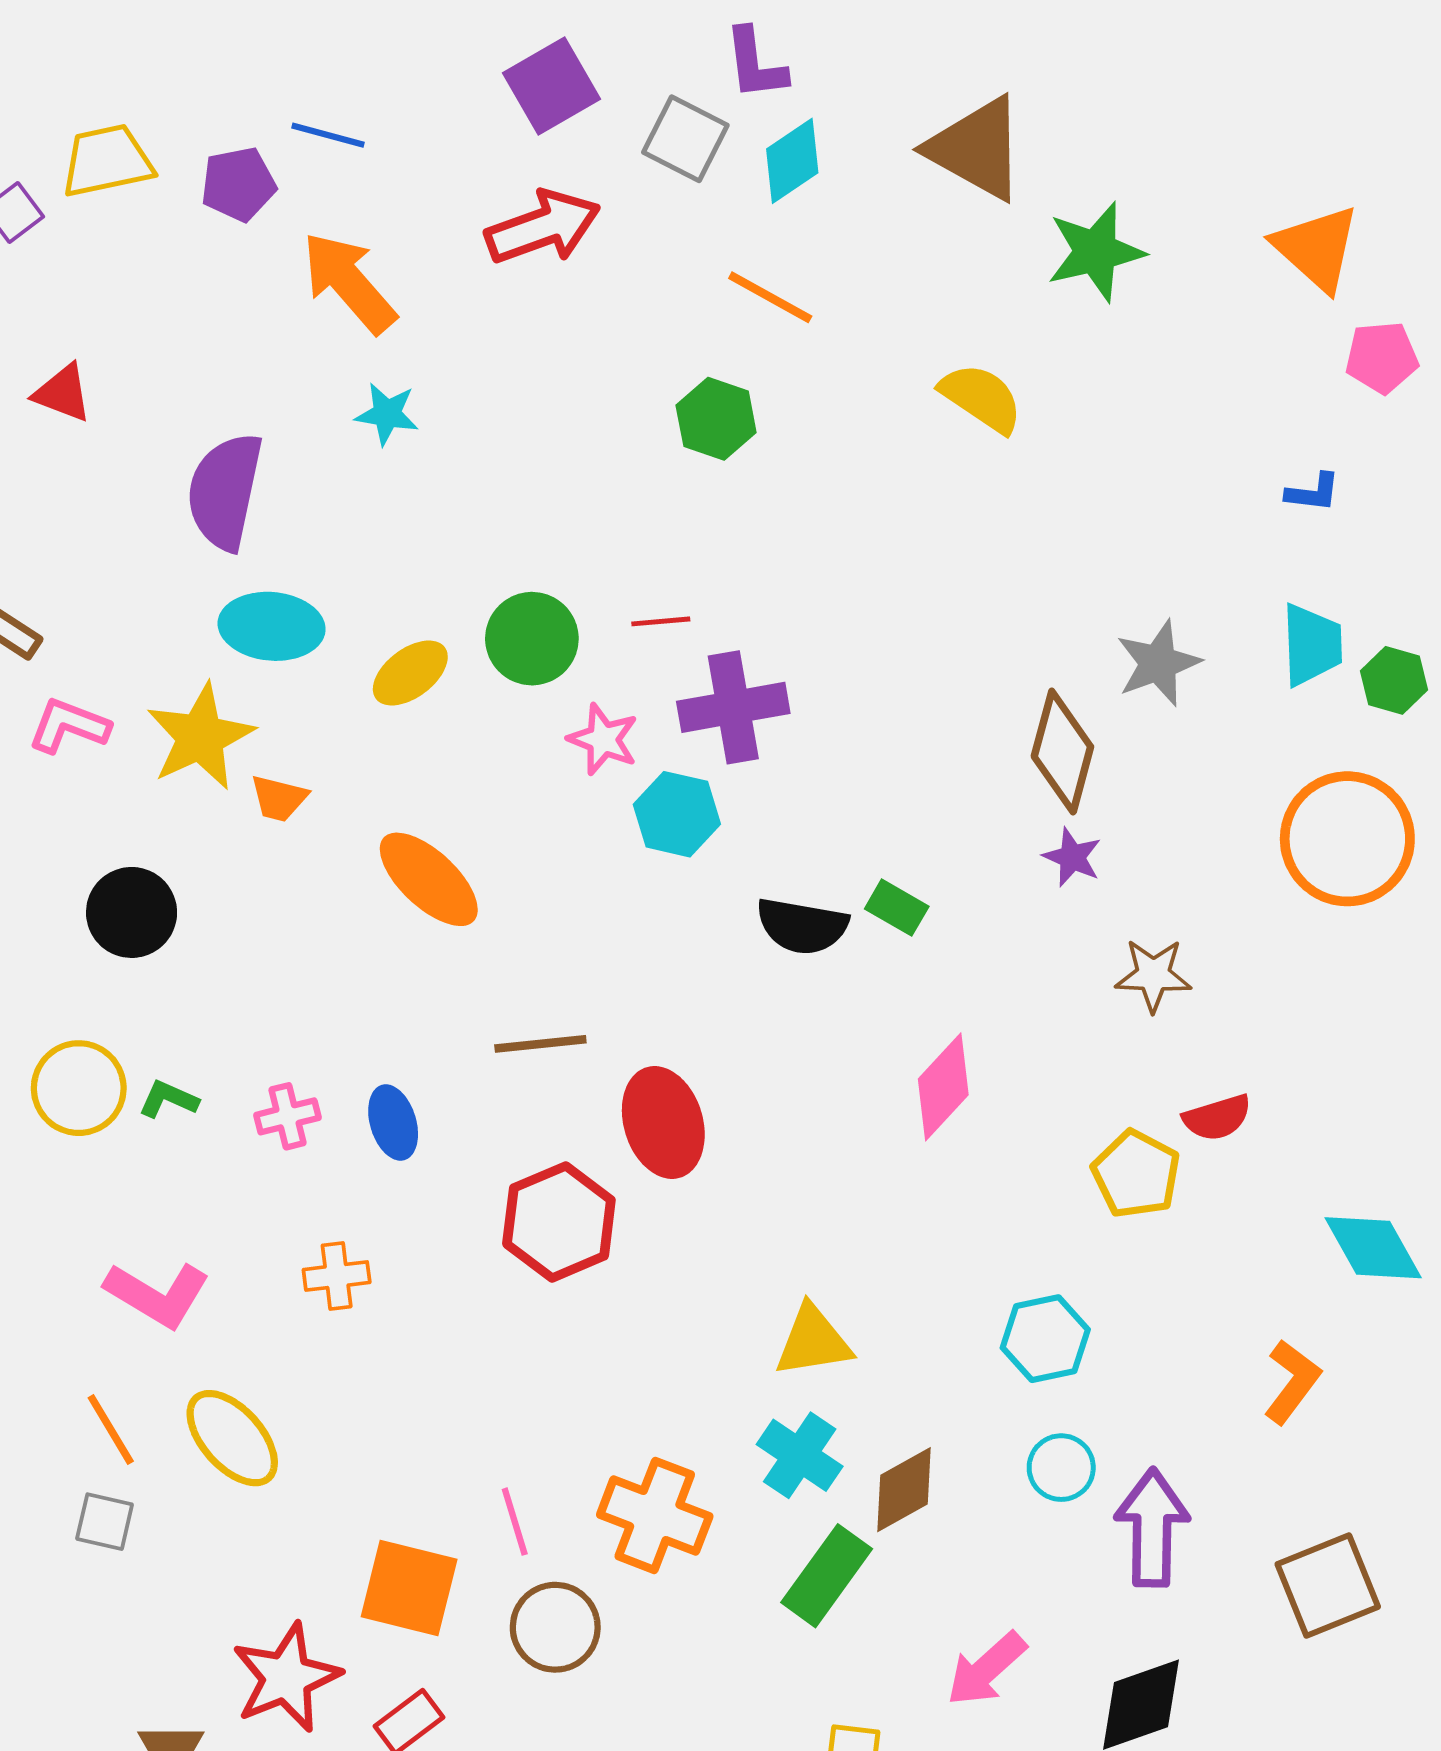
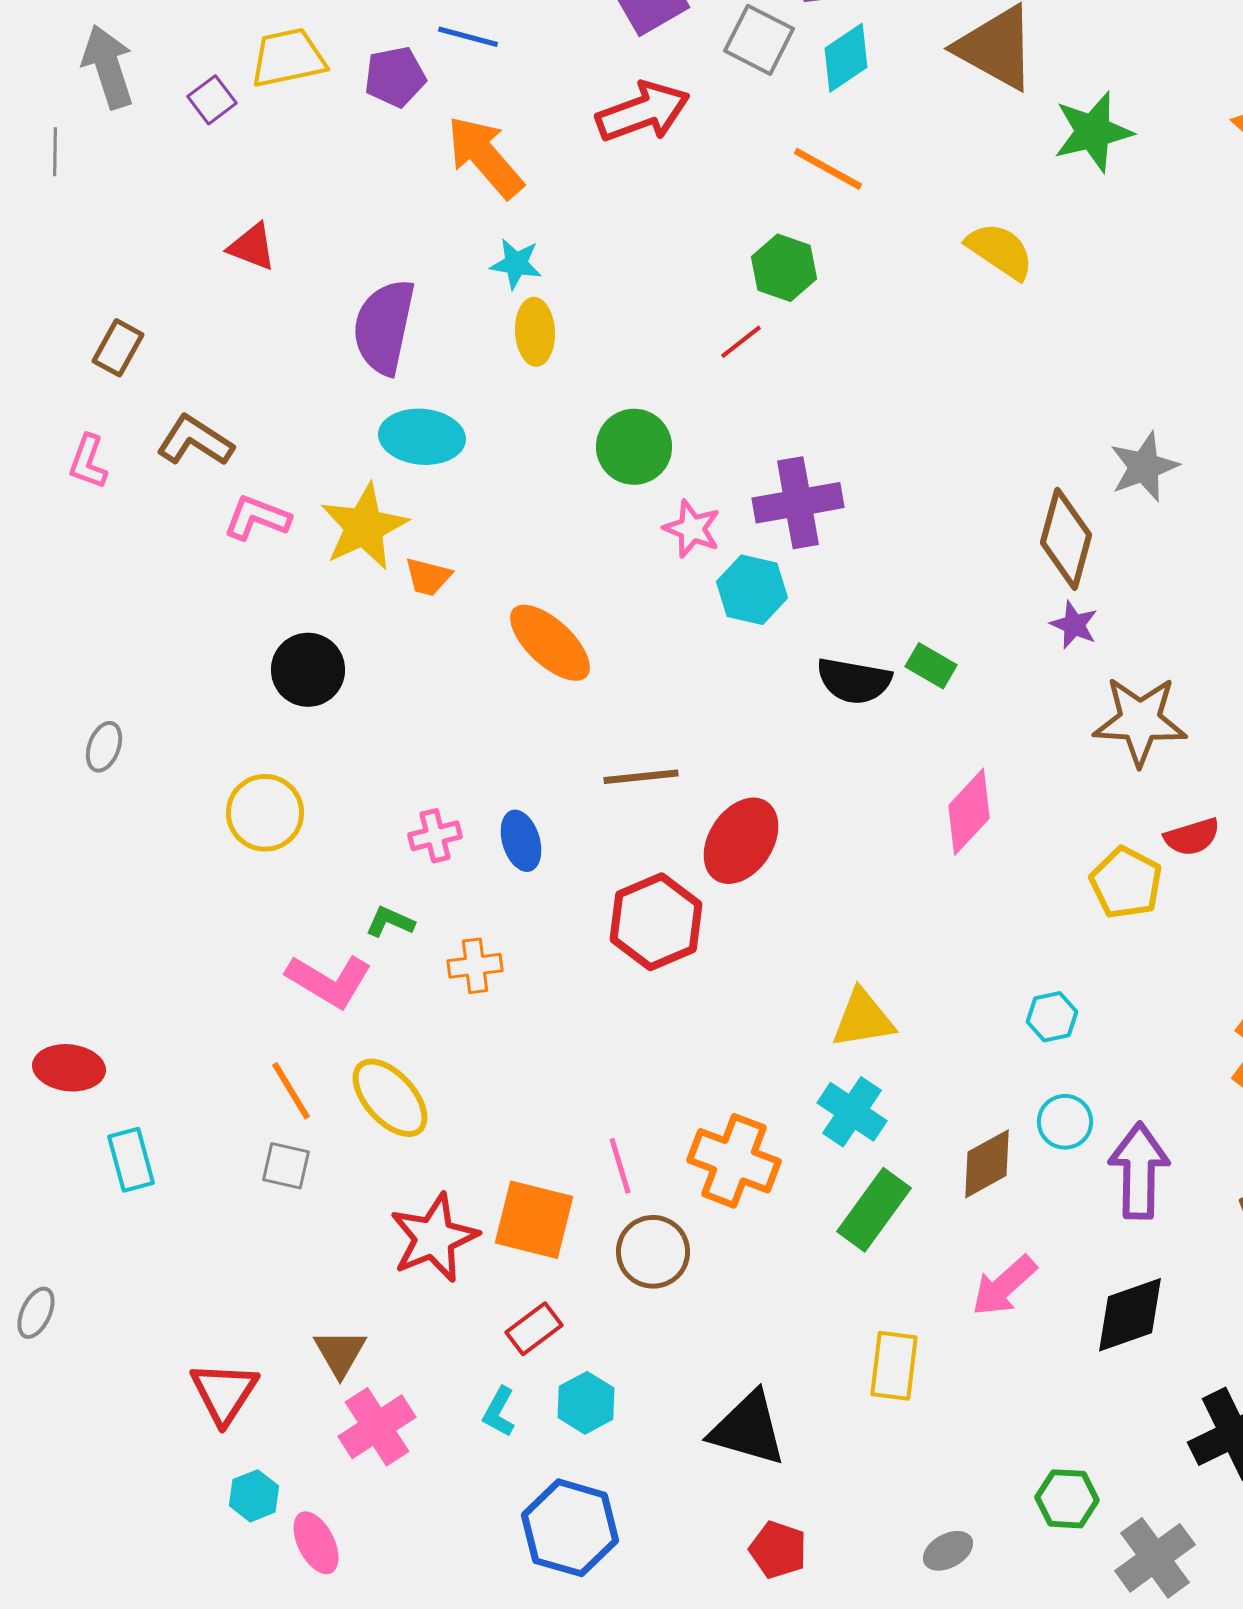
red line: (661, 621) -> (741, 342), moved, turned -33
yellow ellipse: (410, 673) -> (535, 332), moved, turned -56
brown star: (1153, 975) -> (1140, 721), size x1.5
green L-shape: (168, 1099) -> (390, 922), moved
red ellipse: (663, 1122) -> (741, 841), turned 50
cyan hexagon: (1045, 1339) -> (1052, 1017), size x0.7
brown diamond: (904, 1490) -> (987, 1164), moved
red star: (286, 1678) -> (434, 1238), moved

